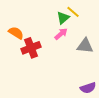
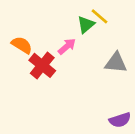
pink arrow: (61, 34) -> (67, 46), moved
red cross: (31, 48) -> (42, 65), turned -30

